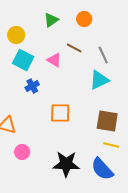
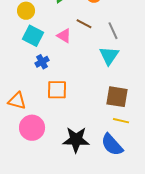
cyan triangle: (99, 80) -> (109, 56), turned -30
orange square: (60, 113) -> (57, 90), moved
pink circle: (22, 152) -> (32, 128), size x1.6

